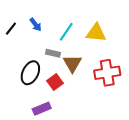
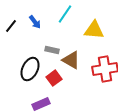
cyan line: (66, 32) -> (65, 14), moved
brown triangle: (72, 64) -> (71, 60), turned -30

